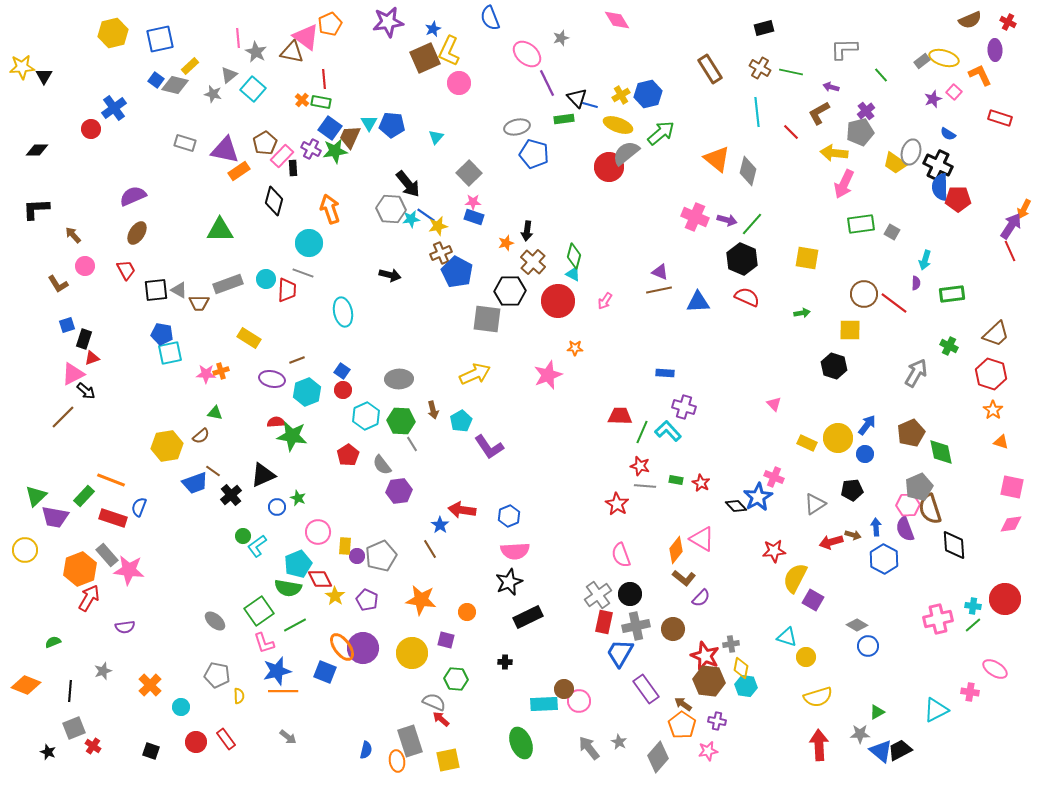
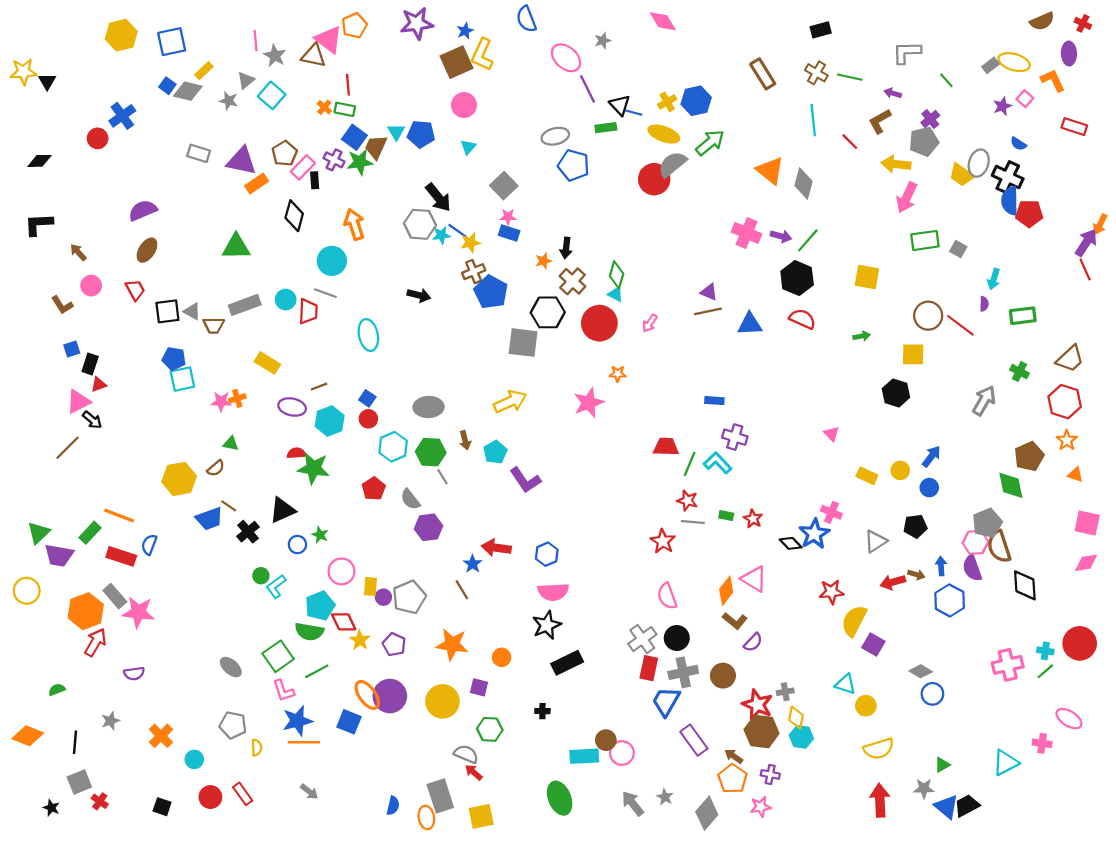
pink circle: (459, 83) -> (464, 105), moved
brown pentagon: (911, 433) -> (1029, 456), moved
yellow circle: (838, 438) -> (900, 470), size x0.6

